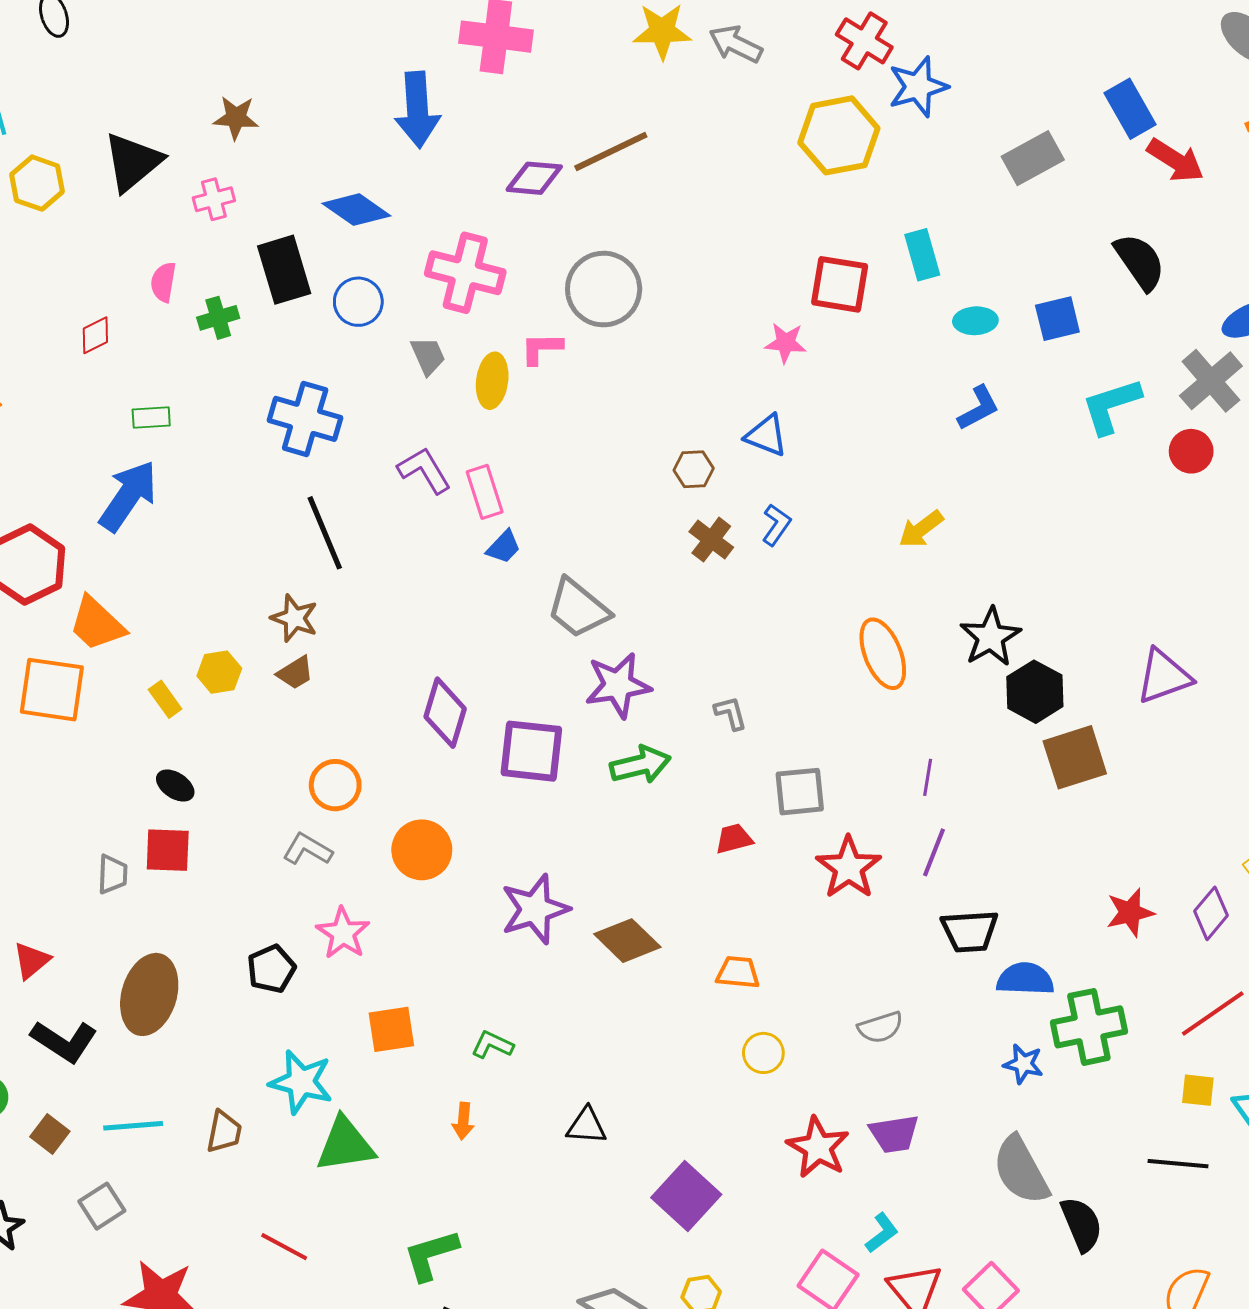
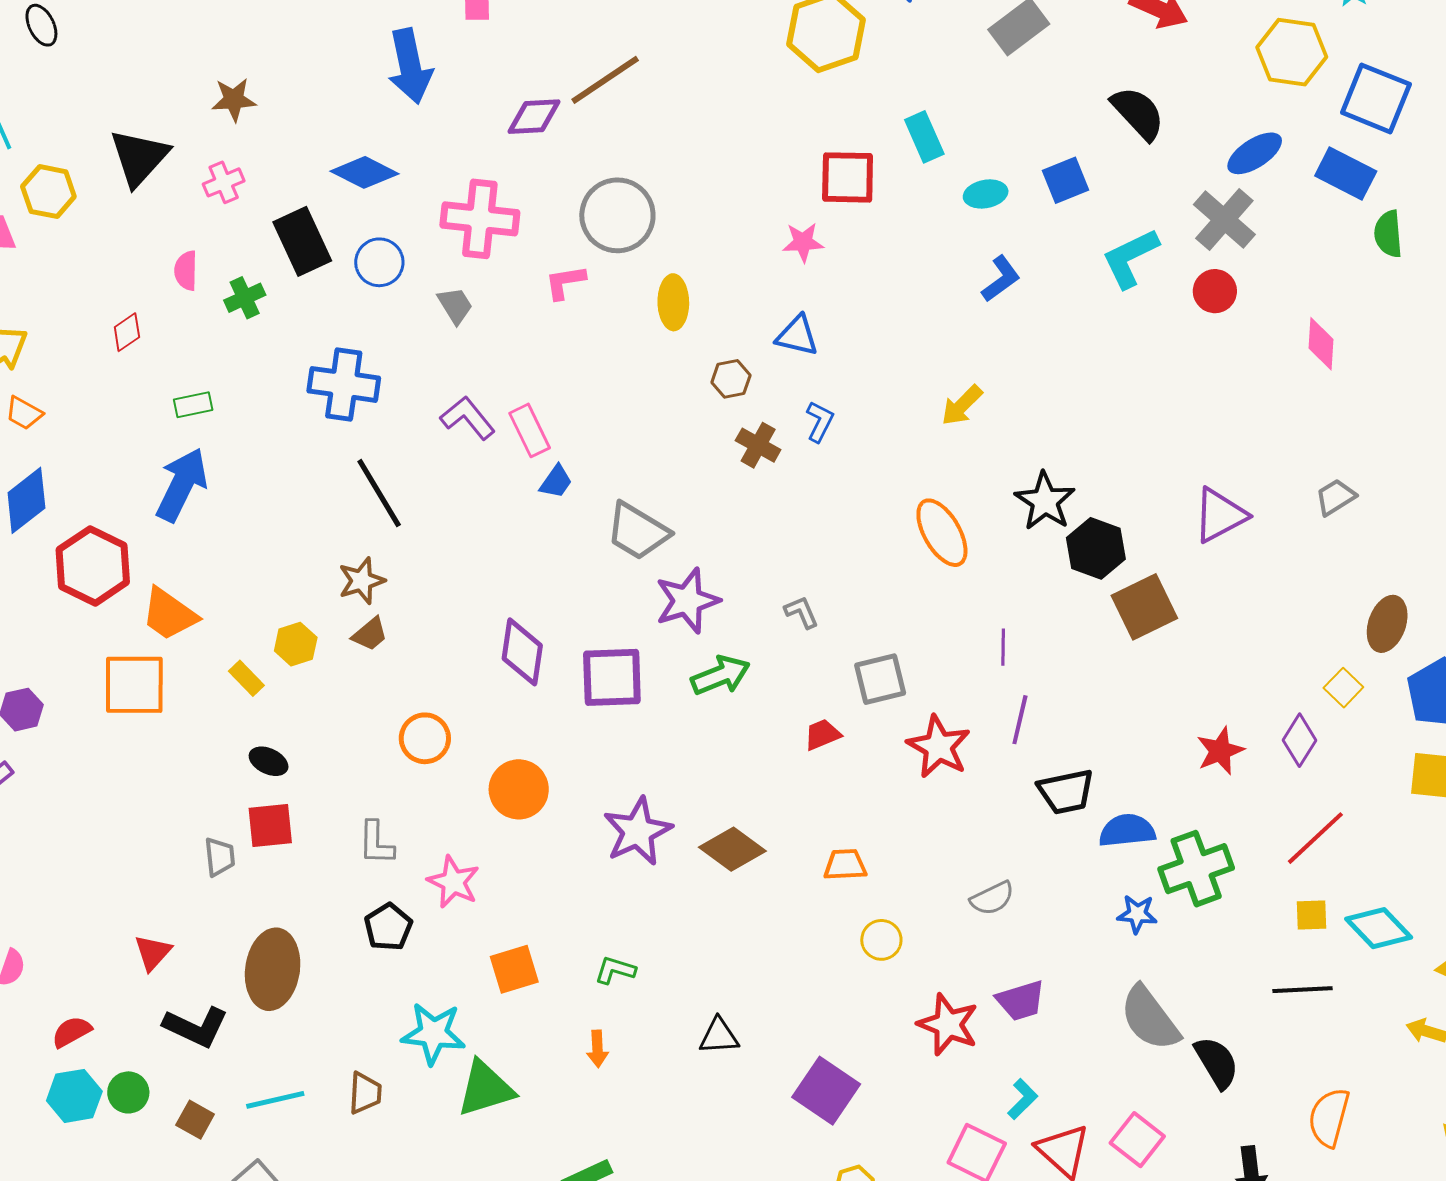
yellow ellipse: (492, 381) -> (673, 302), moved
brown star: (294, 618) -> (362, 581), turned -30
gray L-shape: (307, 849) -> (376, 843), moved, turned -111

